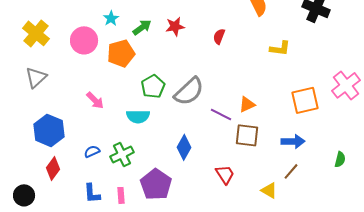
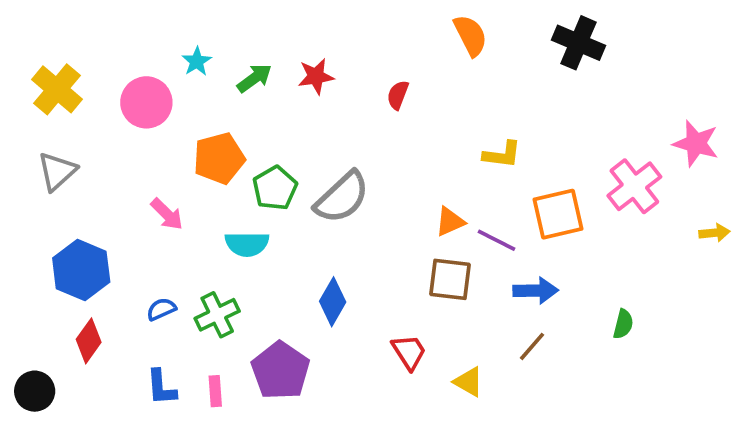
yellow L-shape: (280, 48) -> (502, 155), moved
orange pentagon: (121, 53) -> (219, 158), moved
purple line: (221, 114) -> (497, 240), moved
yellow triangle: (269, 190) -> (469, 382), moved

